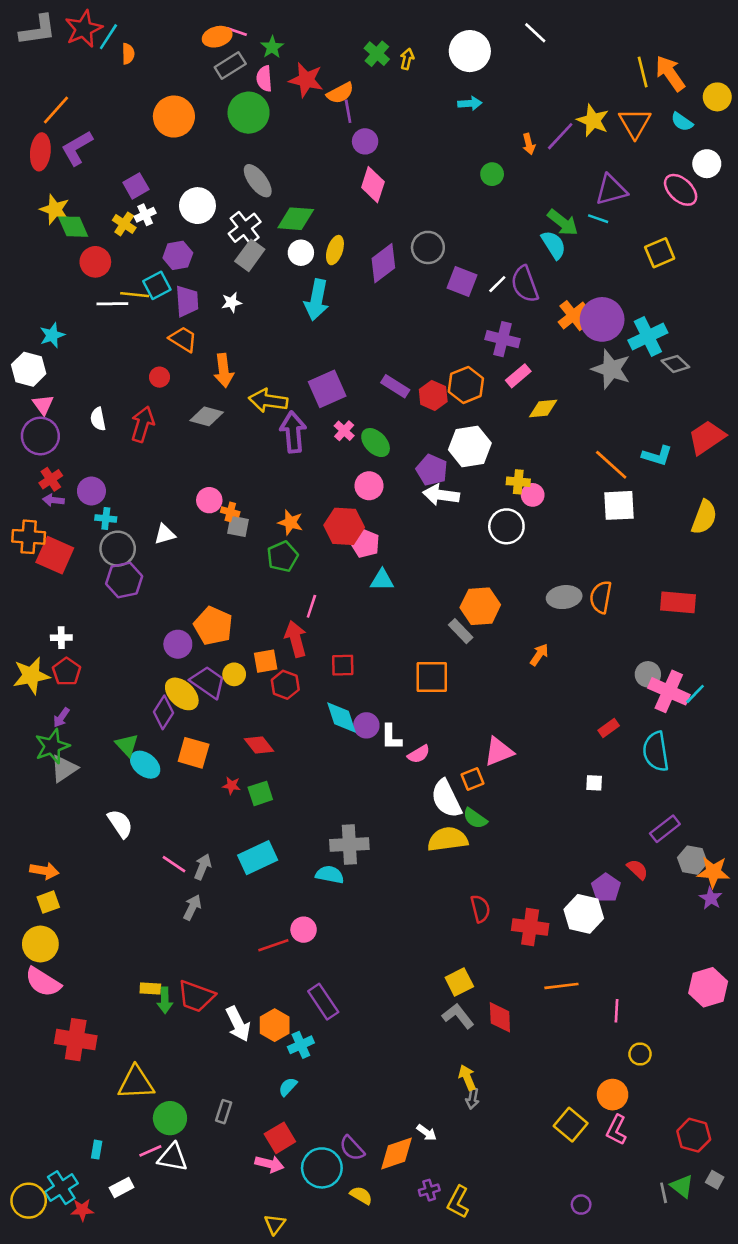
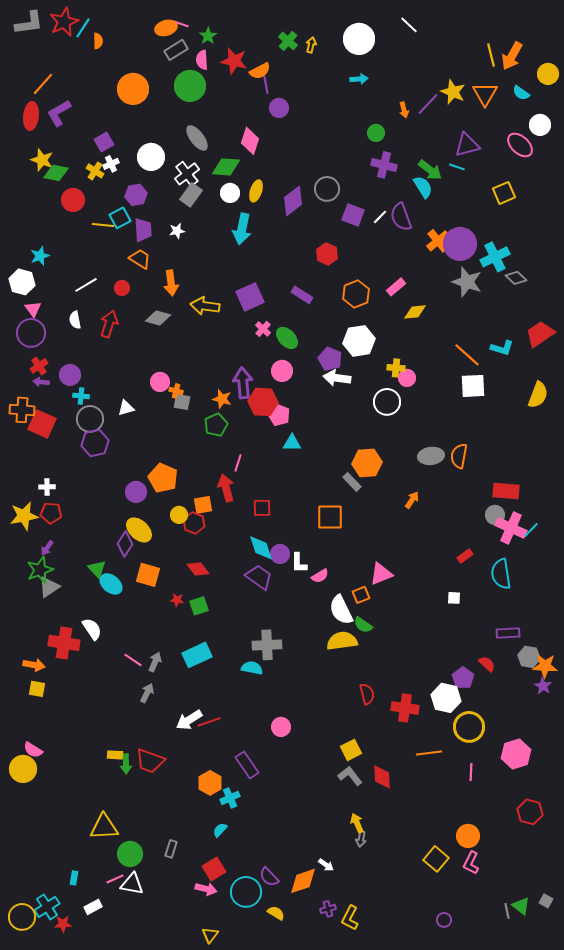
orange arrow: (670, 73) -> (512, 56), turned -116
pink diamond: (373, 185) -> (250, 141), moved
green diamond: (73, 227) -> (56, 173), turned -55
white line: (112, 304) -> (86, 285), moved, turned -30
purple cross: (503, 339) -> (384, 165), moved
red hexagon: (433, 395) -> (327, 254), moved
purple arrow: (293, 432) -> (243, 383), moved
red rectangle: (678, 602) -> (506, 491), moved
red pentagon: (67, 672) -> (51, 513), turned -30
purple trapezoid: (208, 682) -> (259, 577), moved
red hexagon: (285, 685) -> (194, 523), moved
purple rectangle: (665, 829) -> (508, 633), turned 35
yellow square: (48, 902) -> (37, 689), turned 30
pink circle: (304, 930) -> (281, 727), moved
yellow circle: (40, 944) -> (23, 769), moved
pink semicircle: (43, 982) -> (33, 750), size x0.7
pink hexagon: (708, 987) -> (516, 754), moved
white arrow: (238, 1024) -> (189, 720), moved, turned 84
red cross: (76, 1040) -> (64, 643), moved
yellow circle: (640, 1054) -> (469, 727), moved, size x1.8
red hexagon: (694, 1135) -> (530, 812), moved

